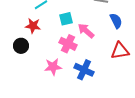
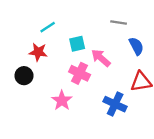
pink star: (53, 67) -> (62, 100), turned -30
blue cross: (84, 70) -> (115, 104), moved

